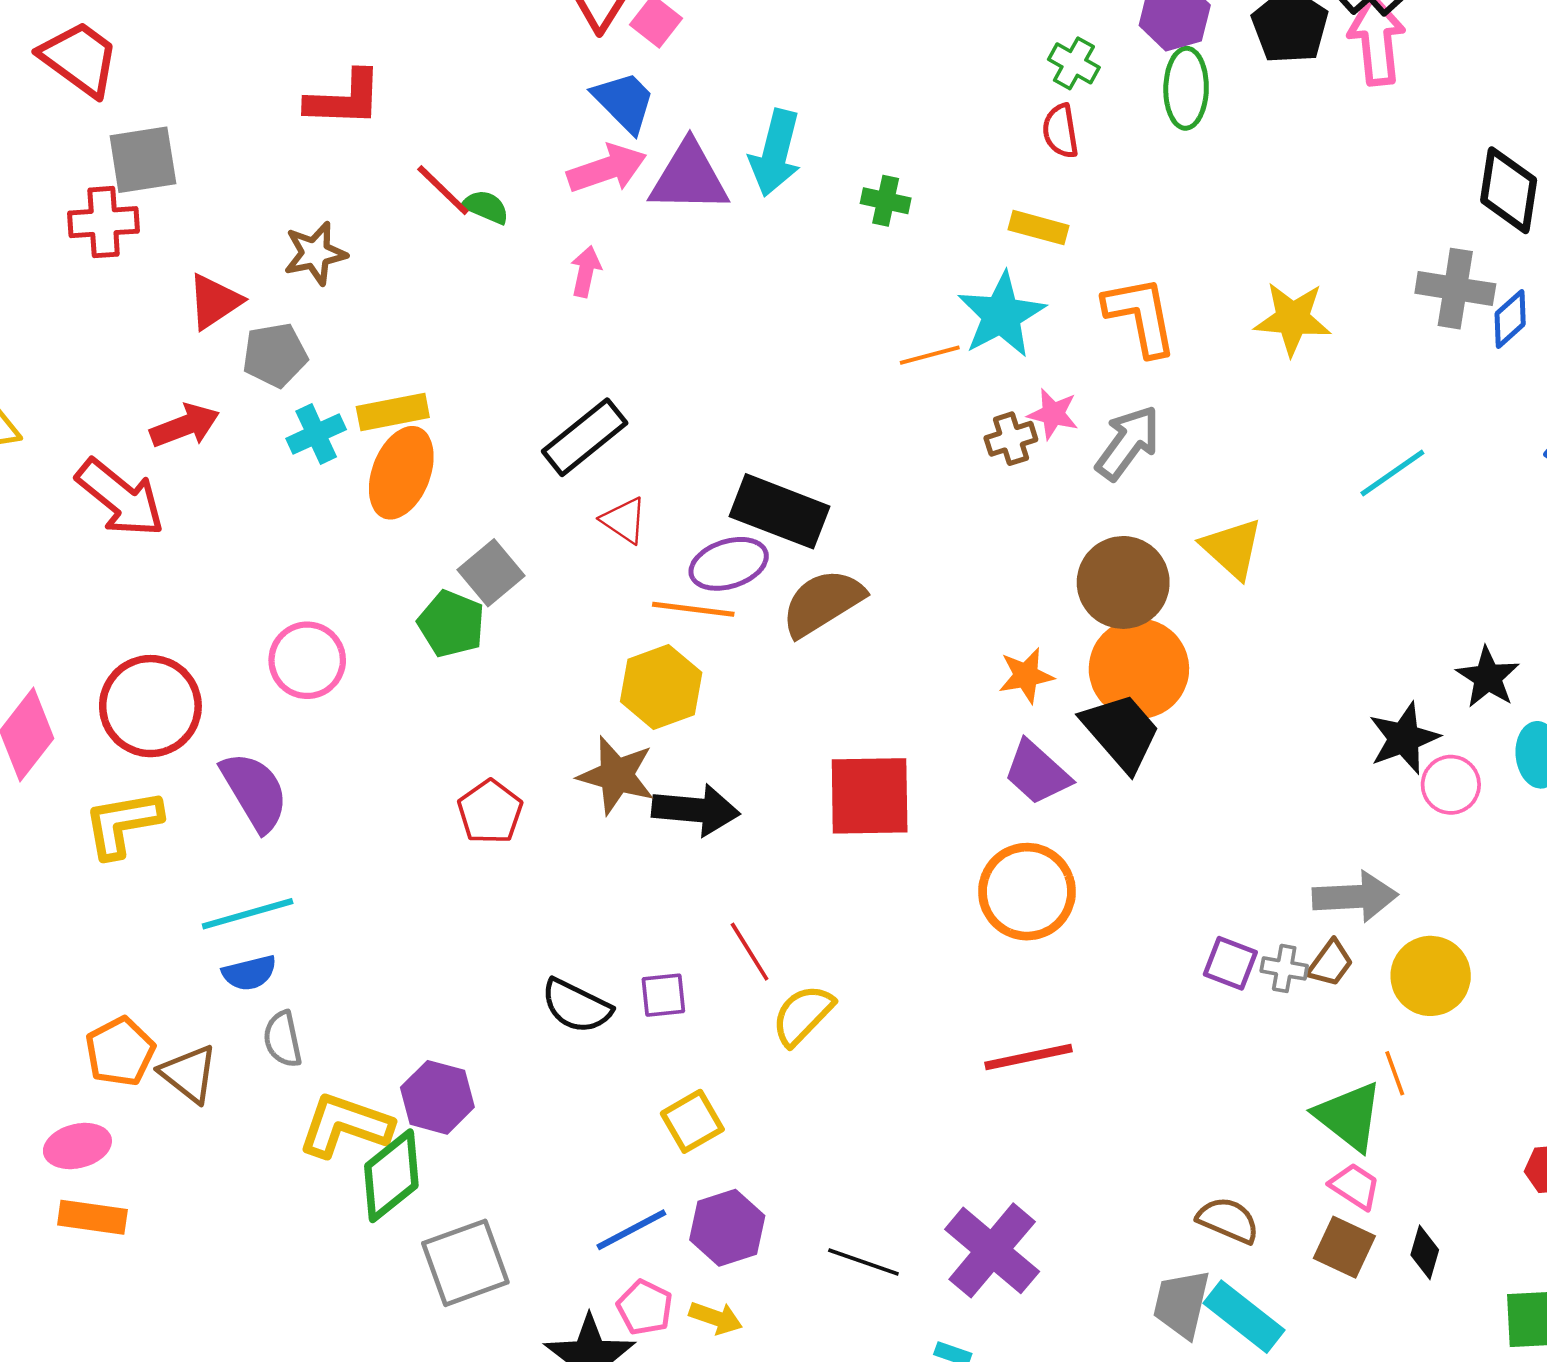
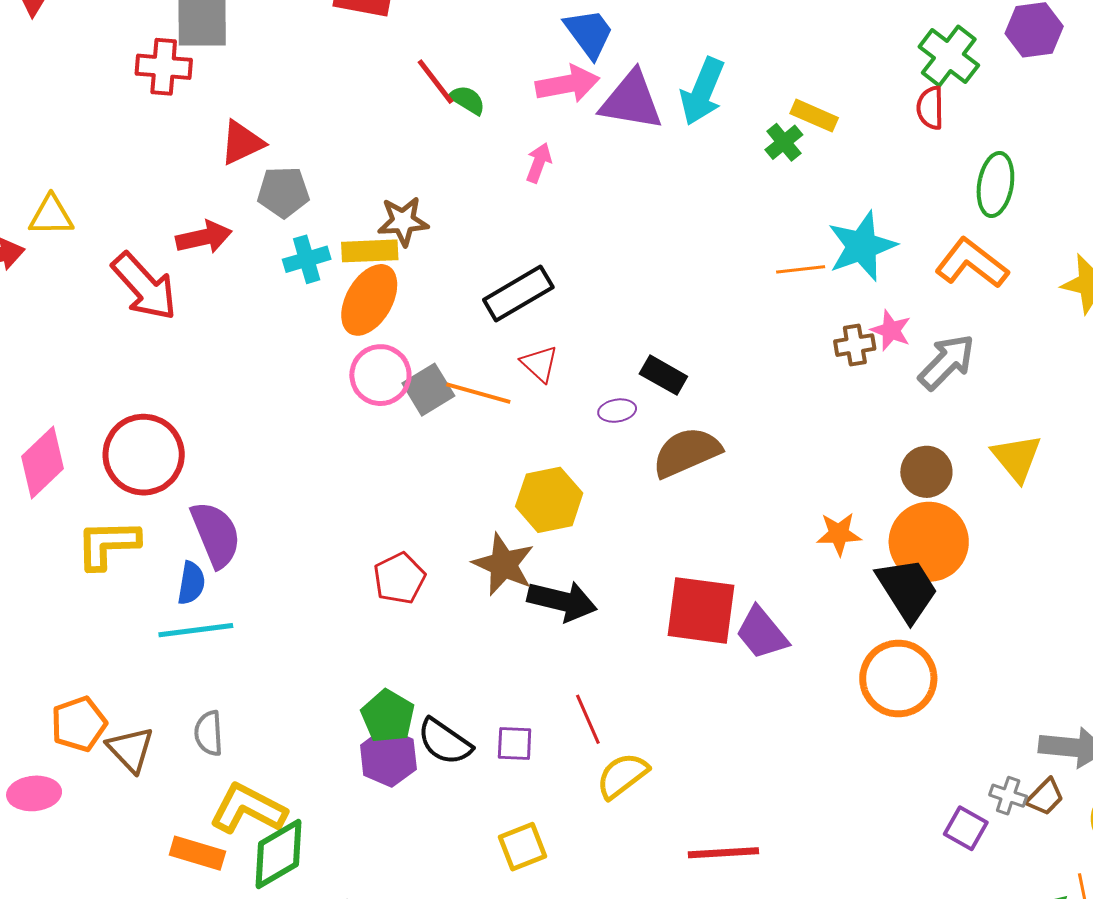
green cross: (1074, 63) -> (949, 56), size x1.5
green ellipse: (1186, 88) -> (995, 184), moved
green cross: (886, 201) -> (784, 142), turned 30
yellow rectangle: (1039, 228) -> (814, 116), moved
brown star: (315, 253) -> (403, 221), moved
orange L-shape: (1141, 316) -> (972, 263), turned -50
black rectangle: (780, 511) -> (663, 375), size x0.6
purple ellipse: (729, 564) -> (617, 411), size x0.6
brown circle: (1123, 582) -> (926, 472), size x0.7
orange line: (693, 609) -> (478, 393), moved
green pentagon: (451, 624) -> (388, 716), moved
pink circle: (307, 660) -> (380, 375), moved
purple trapezoid: (1037, 773) -> (762, 633), moved
orange circle: (1027, 892) -> (898, 678), moved
purple square: (1230, 963) -> (966, 828), moved
blue semicircle: (249, 973) -> (191, 583), moved, turned -75
red line: (1028, 1057) -> (723, 853), moved
purple hexagon: (437, 1097) -> (388, 757), moved
orange rectangle: (92, 1217) -> (197, 853), moved

